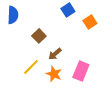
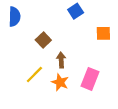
orange square: (90, 22) -> (103, 33), moved, turned 32
brown arrow: (55, 54) -> (61, 60), turned 128

